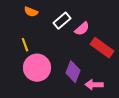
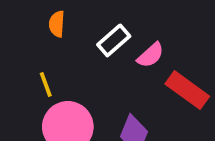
orange semicircle: (31, 12) -> (57, 24), turned 72

